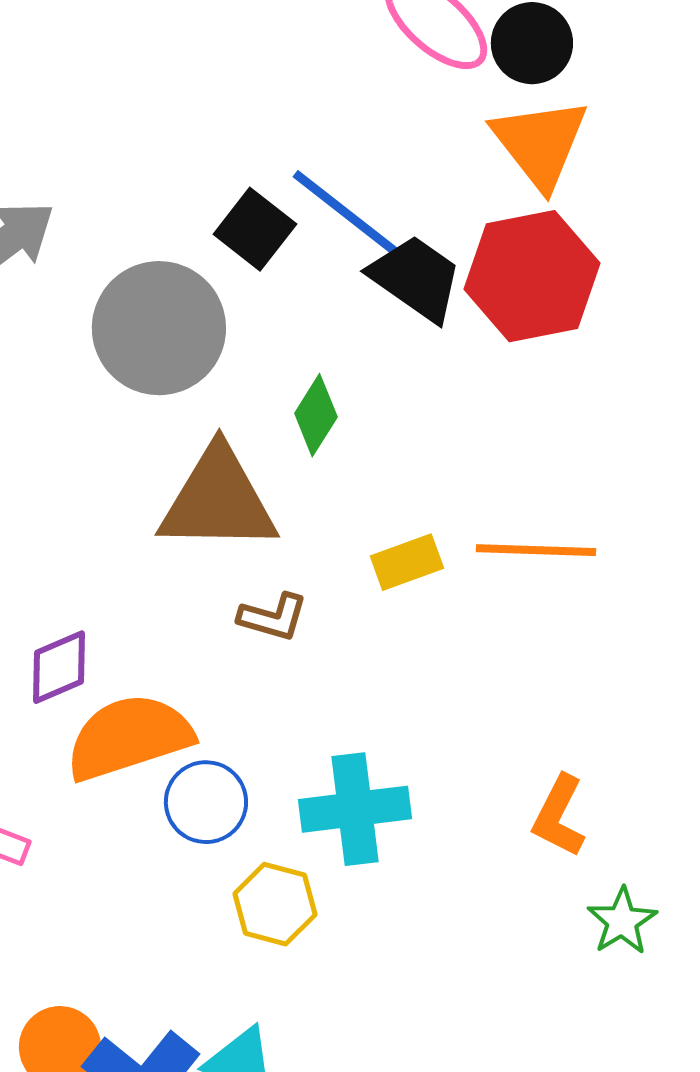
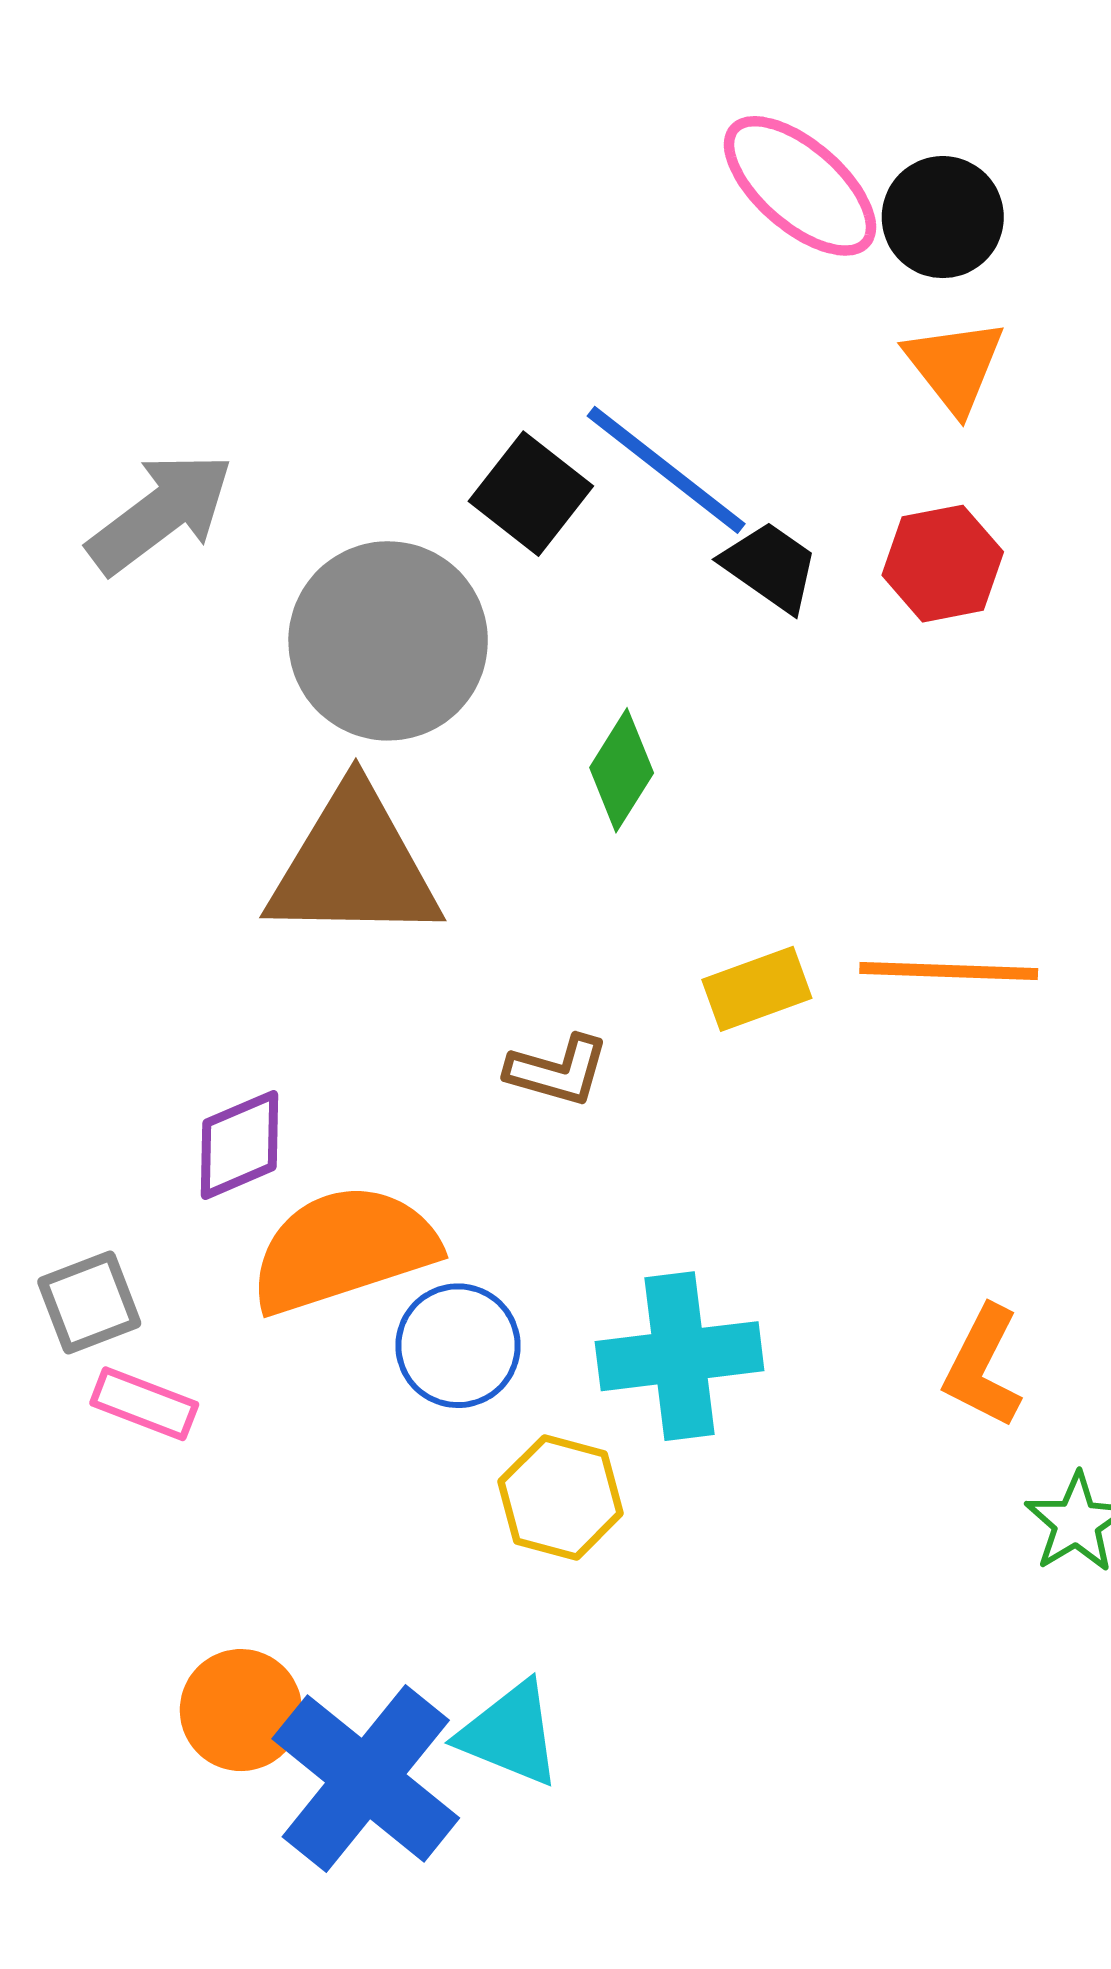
orange triangle: (540, 143) -> (955, 366), size x0.7
red hexagon: (532, 276) -> (943, 564), size x0.6
black trapezoid: (416, 278) -> (770, 567), size x0.7
brown triangle: (218, 500) -> (354, 865), moved

